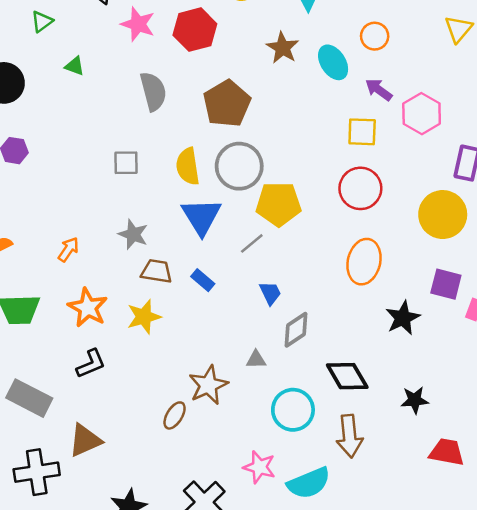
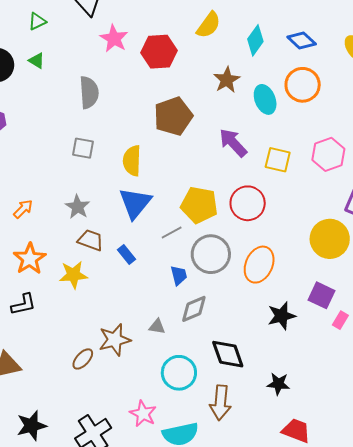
orange circle: (375, 36) -> (303, 85), size x1.5
green triangle: (75, 66) -> (37, 61), moved
purple arrow: (379, 90) -> (233, 143), moved, size x1.4
gray semicircle: (153, 91) -> (89, 92), moved
gray circle: (239, 166) -> (211, 254), moved
red circle: (360, 188) -> (248, 203), moved

